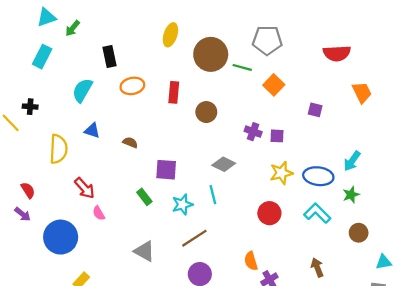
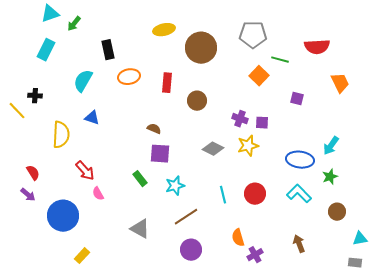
yellow ellipse: (170, 35) -> (164, 30), turned 60
green line: (242, 67) -> (280, 60), moved
brown semicircle: (130, 142) -> (154, 129), moved
yellow star: (281, 173) -> (248, 146), moved
cyan line: (213, 195) -> (223, 195), moved

